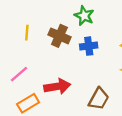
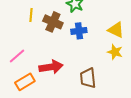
yellow line: (27, 33) -> (31, 15), moved
brown trapezoid: (99, 99) -> (88, 78), turned 145

